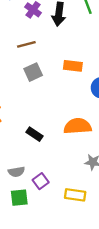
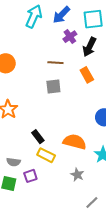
orange rectangle: (73, 66) -> (87, 75), moved, turned 35
yellow rectangle: (75, 195) -> (46, 155), moved

